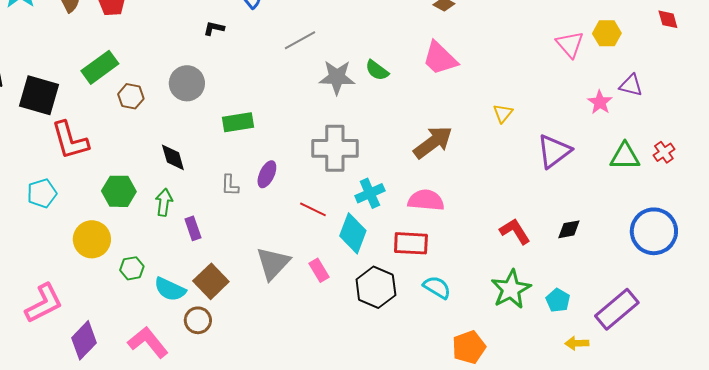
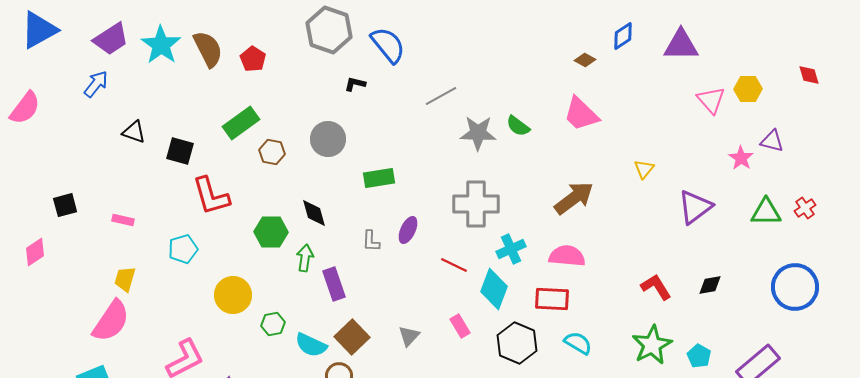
black square: (39, 95) -> (180, 151), size x0.7
green hexagon: (119, 191) -> (271, 232), moved
purple rectangle: (193, 228) -> (334, 284), size x1.4
gray triangle: (273, 263) -> (409, 336), moved, size x0.6

